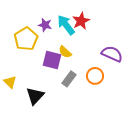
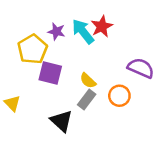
yellow semicircle: (65, 52) -> (88, 81), moved
purple square: (52, 60) -> (50, 73), moved
black triangle: (35, 96) -> (61, 121), moved, turned -30

